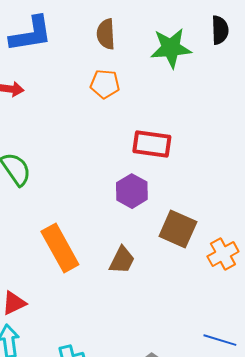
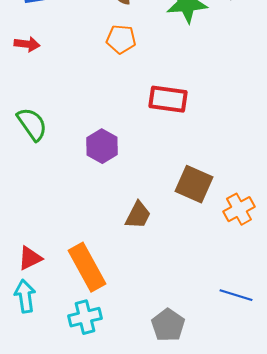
purple hexagon: (132, 191) -> (102, 146), moved
orange rectangle: (60, 248) -> (87, 267), moved

